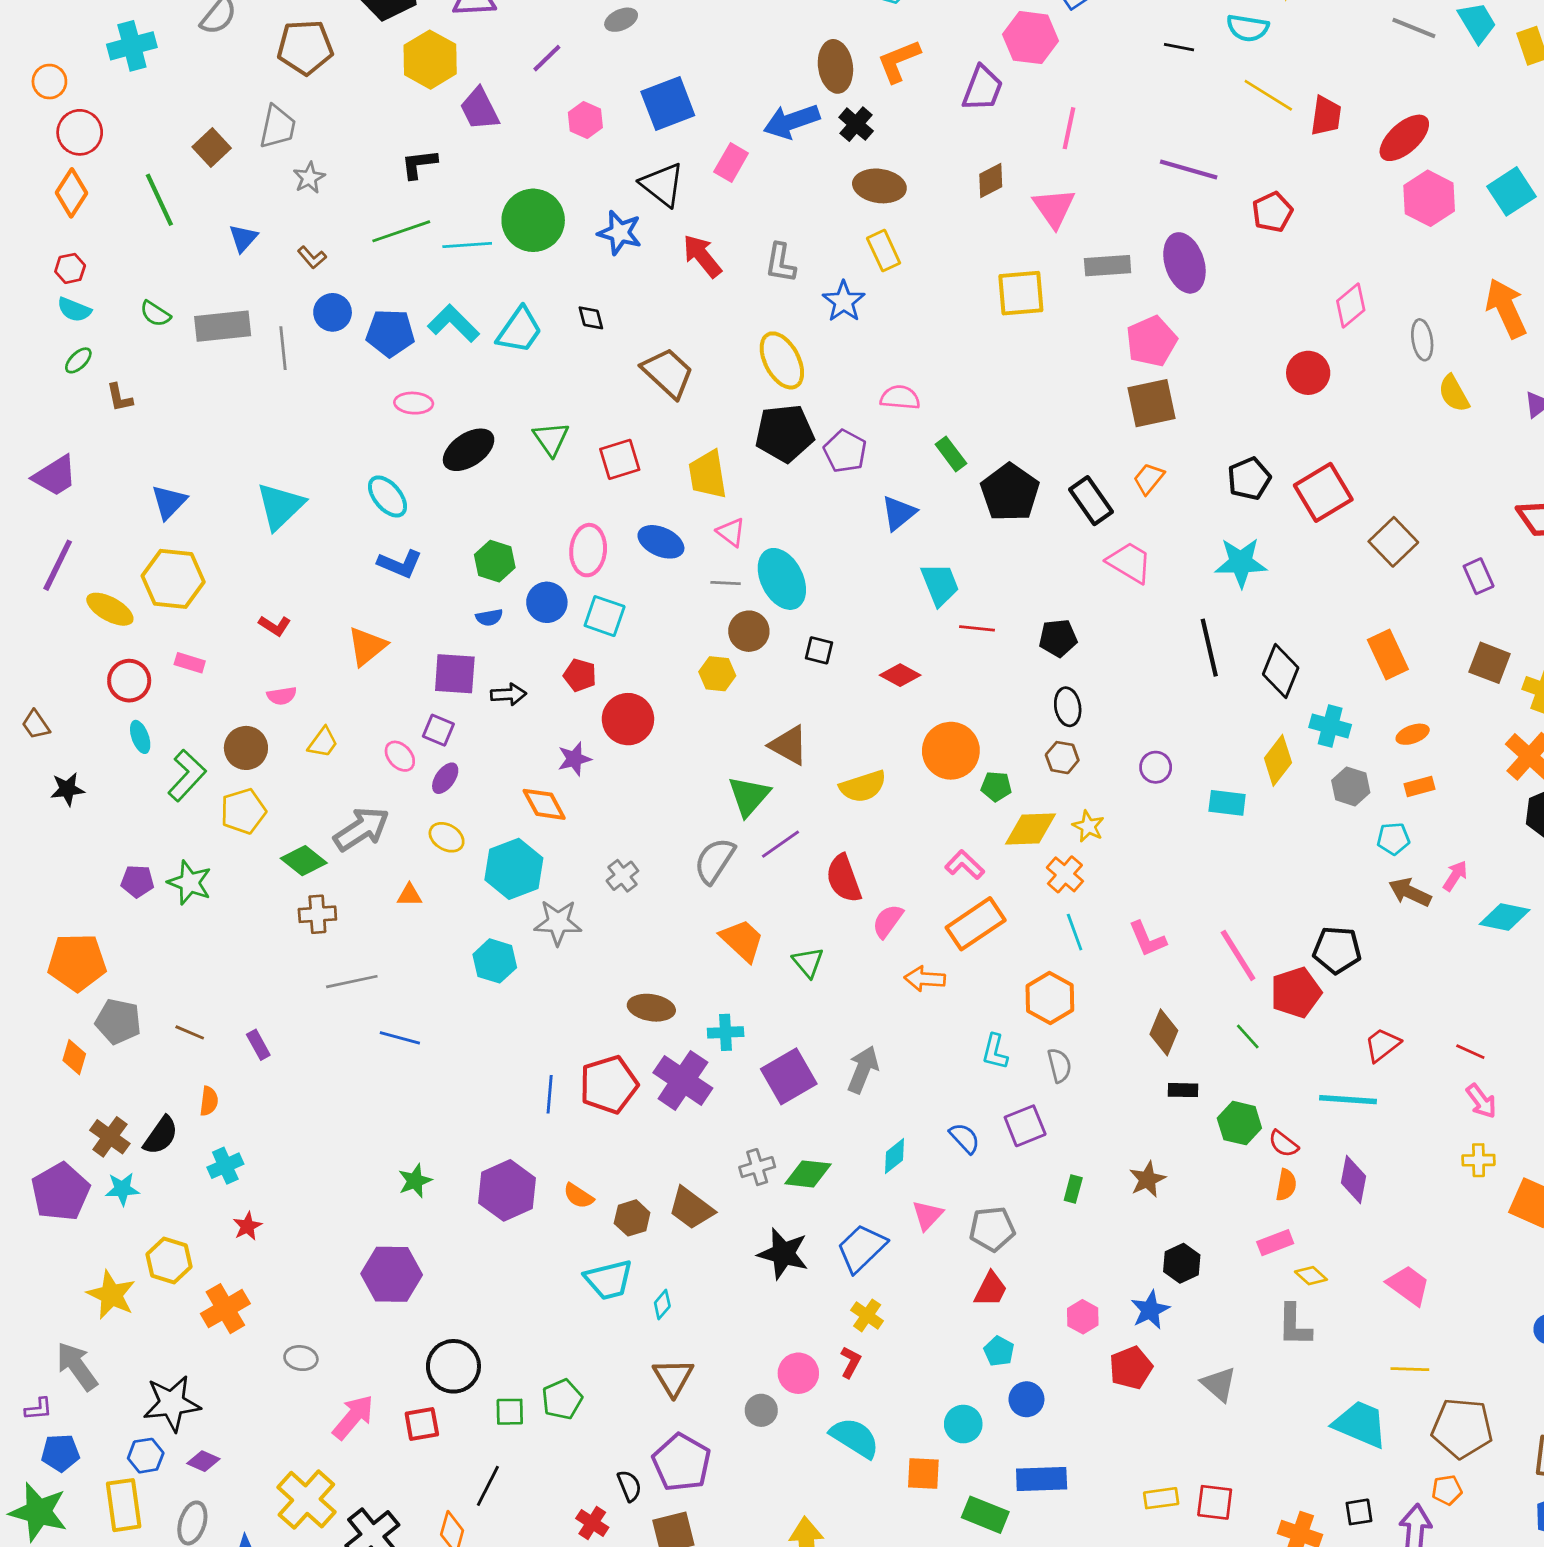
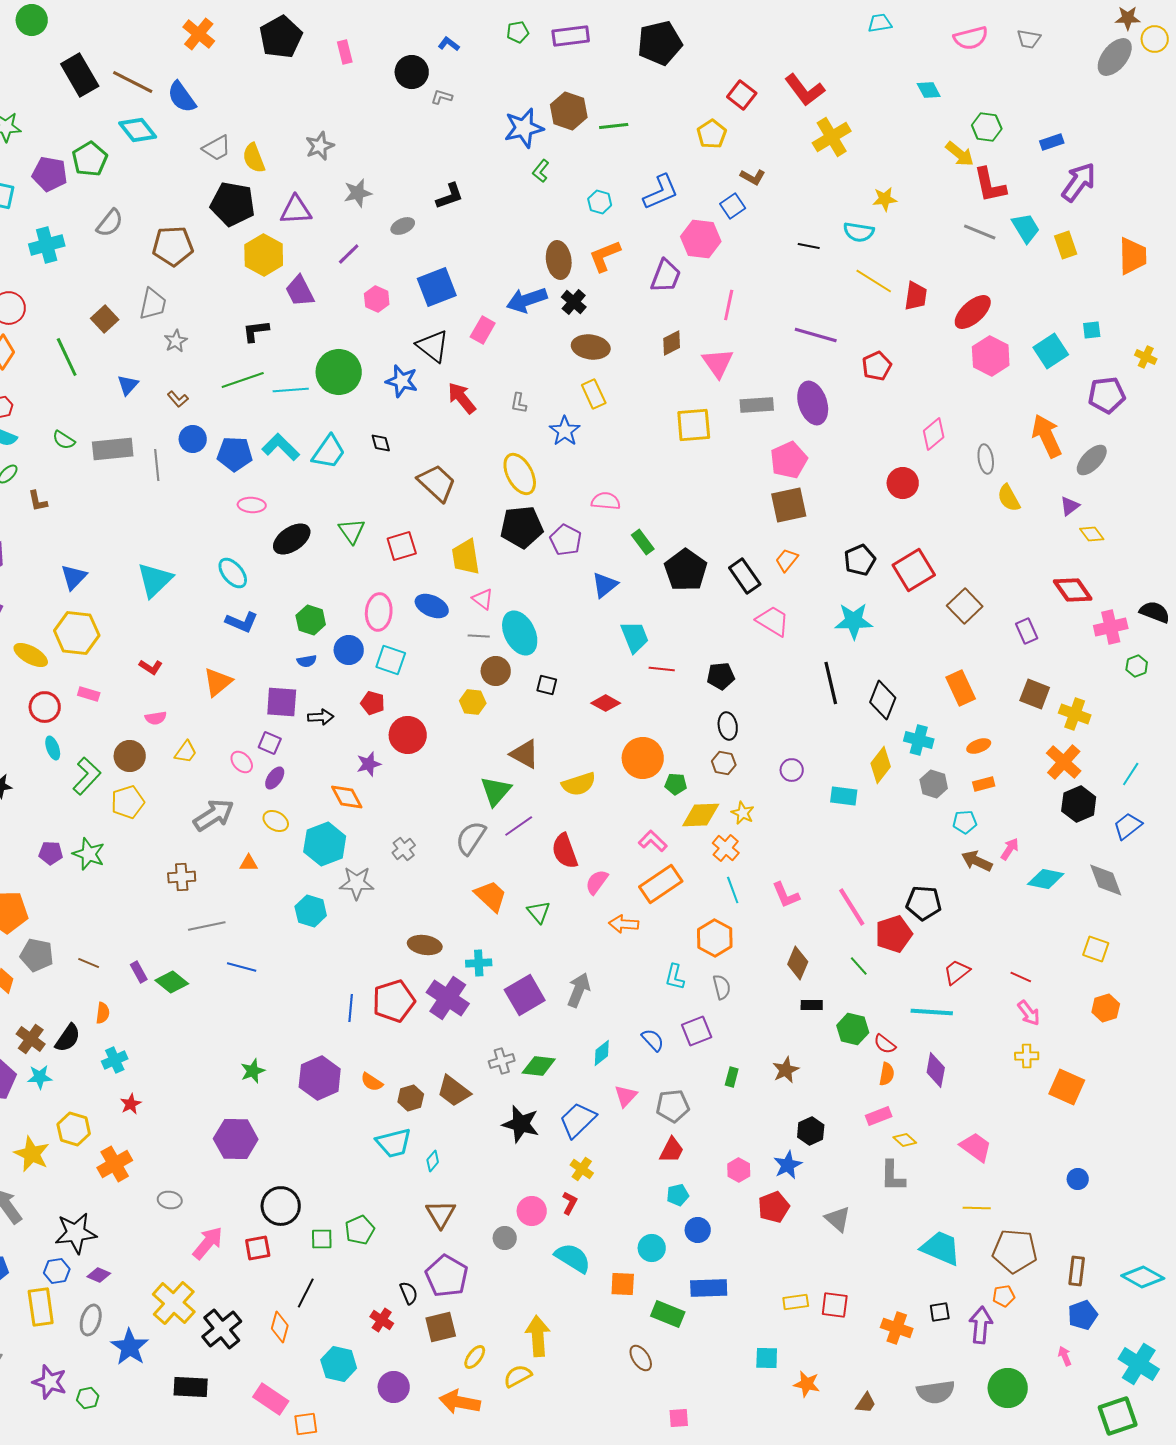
gray L-shape: (780, 263) -> (519, 403), size x0.7
green diamond: (304, 861) -> (172, 982), moved
cyan pentagon: (999, 1351) -> (678, 1195), turned 30

